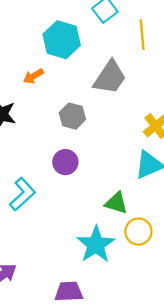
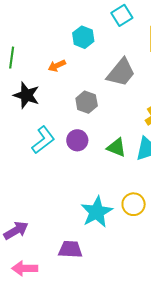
cyan hexagon: (62, 40) -> (83, 37), size x0.7
cyan L-shape: (22, 194) -> (43, 140), moved
green triangle: (116, 203) -> (116, 148), moved

